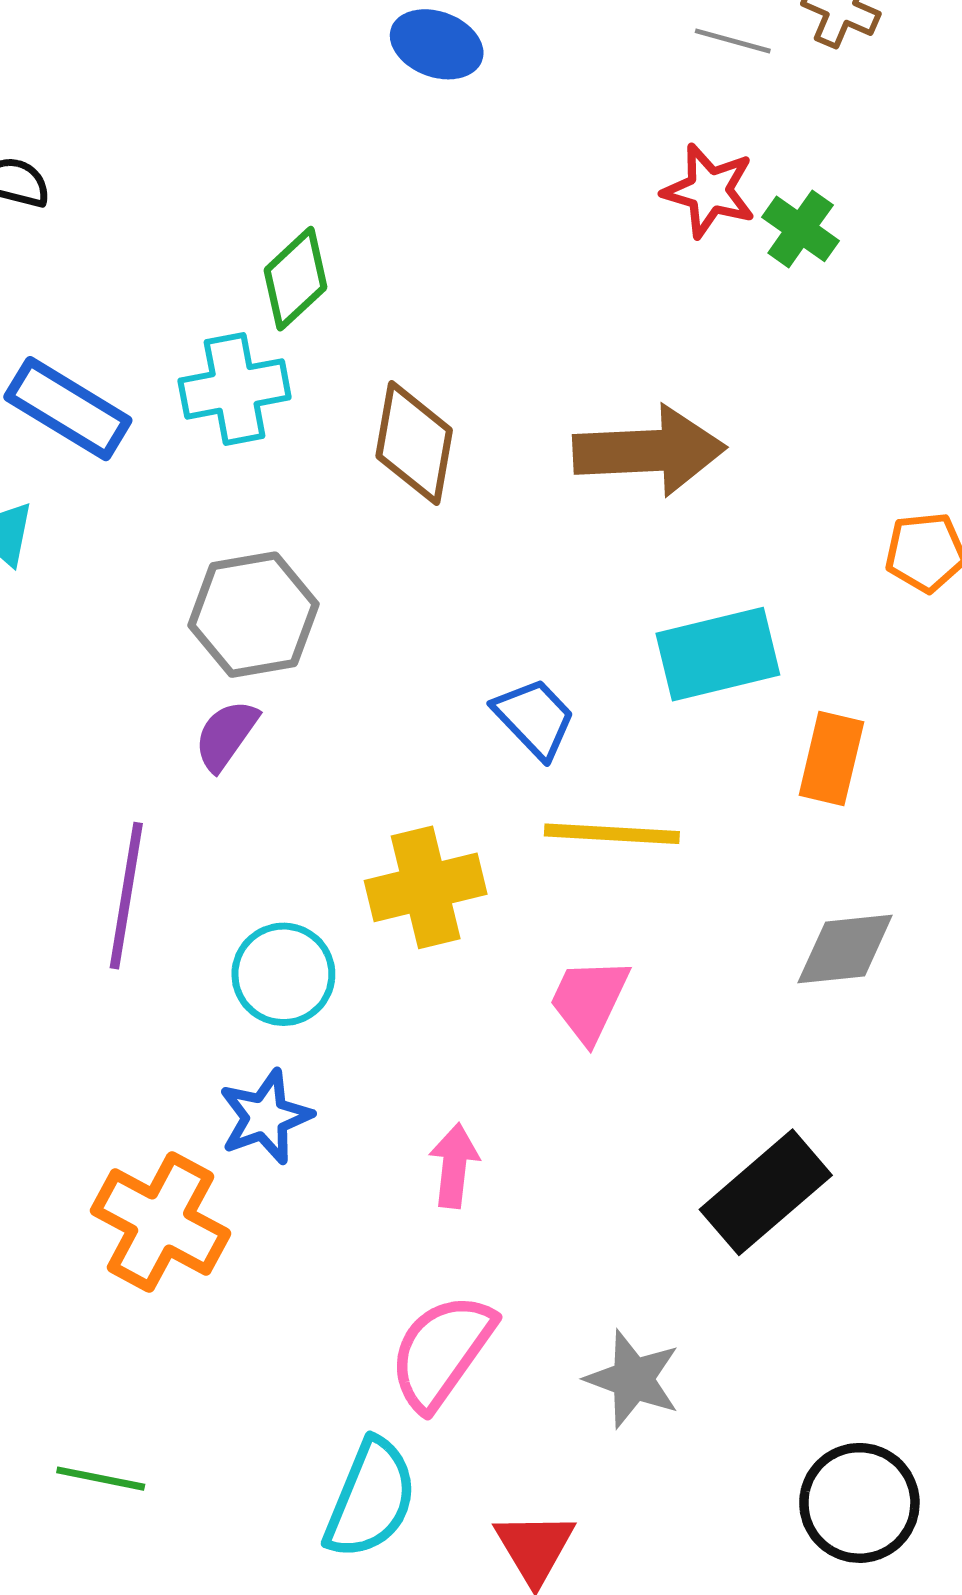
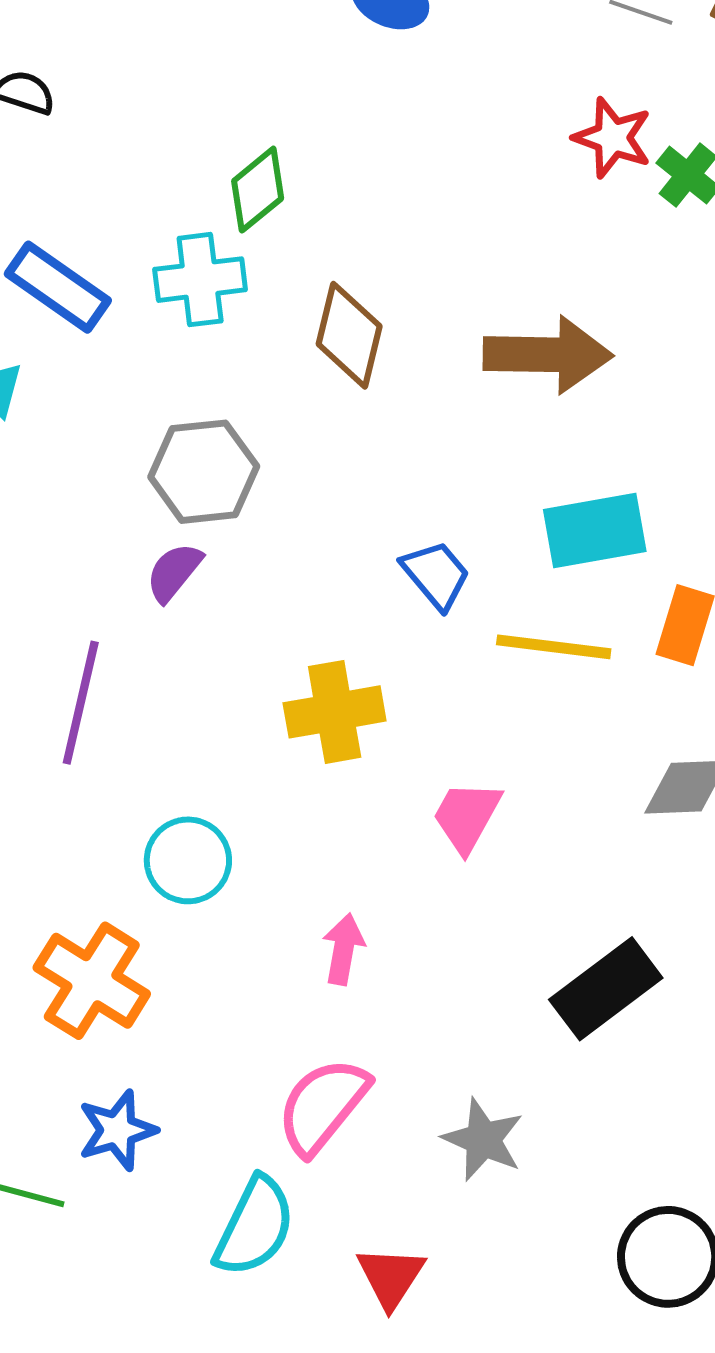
yellow line: (612, 834) -> (554, 647), moved
cyan circle: (283, 974) -> (188, 860), moved
blue star: (265, 1117) -> (117, 1130), moved

